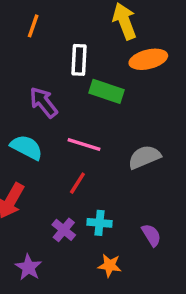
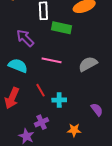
red line: (77, 183) -> (40, 90), moved, turned -56
cyan cross: (99, 223) -> (59, 100), moved
purple cross: (64, 230) -> (42, 122), moved, turned 32

